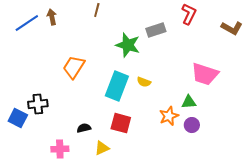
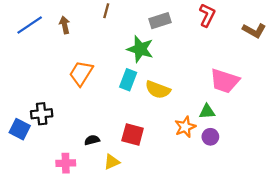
brown arrow: (52, 17) -> (65, 25), moved
gray rectangle: (156, 30) -> (160, 21), moved
yellow semicircle: (144, 82) -> (158, 90), size x1.6
cyan rectangle: (117, 86) -> (128, 80), moved, size x0.7

